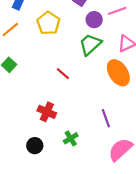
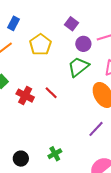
red cross: (47, 112) -> (25, 96), moved
purple line: (106, 118) -> (96, 129), moved, turned 60

